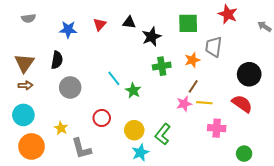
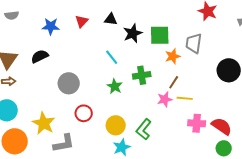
green square: (188, 23) -> (160, 35), moved
black semicircle: (57, 60) -> (40, 56), turned -126
green cross: (162, 66) -> (142, 75), moved
cyan line: (114, 78) -> (112, 57), moved
gray circle: (70, 87) -> (69, 83), moved
red semicircle: (242, 104) -> (222, 126), moved
yellow star: (61, 128) -> (44, 123), size x1.6
gray L-shape: (81, 148) -> (64, 143), turned -85

